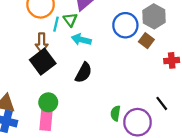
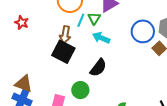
black square: (43, 62) -> (63, 52), turned -35
green circle: (48, 102) -> (80, 90), moved

